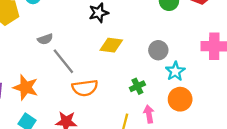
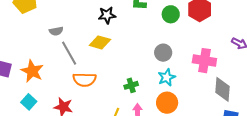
yellow diamond: (111, 45) -> (100, 42), moved
gray circle: (158, 50) -> (163, 53), moved

